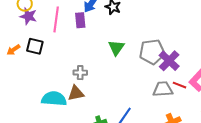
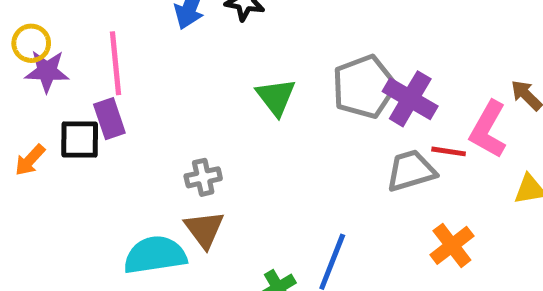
purple rectangle: (80, 20) -> (109, 119), moved
brown triangle: (76, 93) -> (204, 229), turned -42

